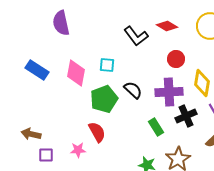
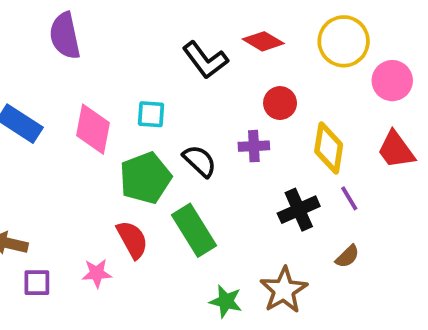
purple cross: (169, 92) -> (254, 146), moved, size x0.6
green rectangle: (156, 127) -> (194, 230), moved, size x1.5

